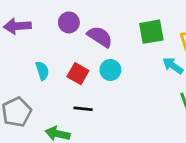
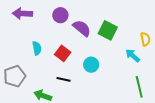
green square: (151, 32) -> (108, 30), moved, turned 30
cyan circle: (110, 70) -> (91, 65), moved

